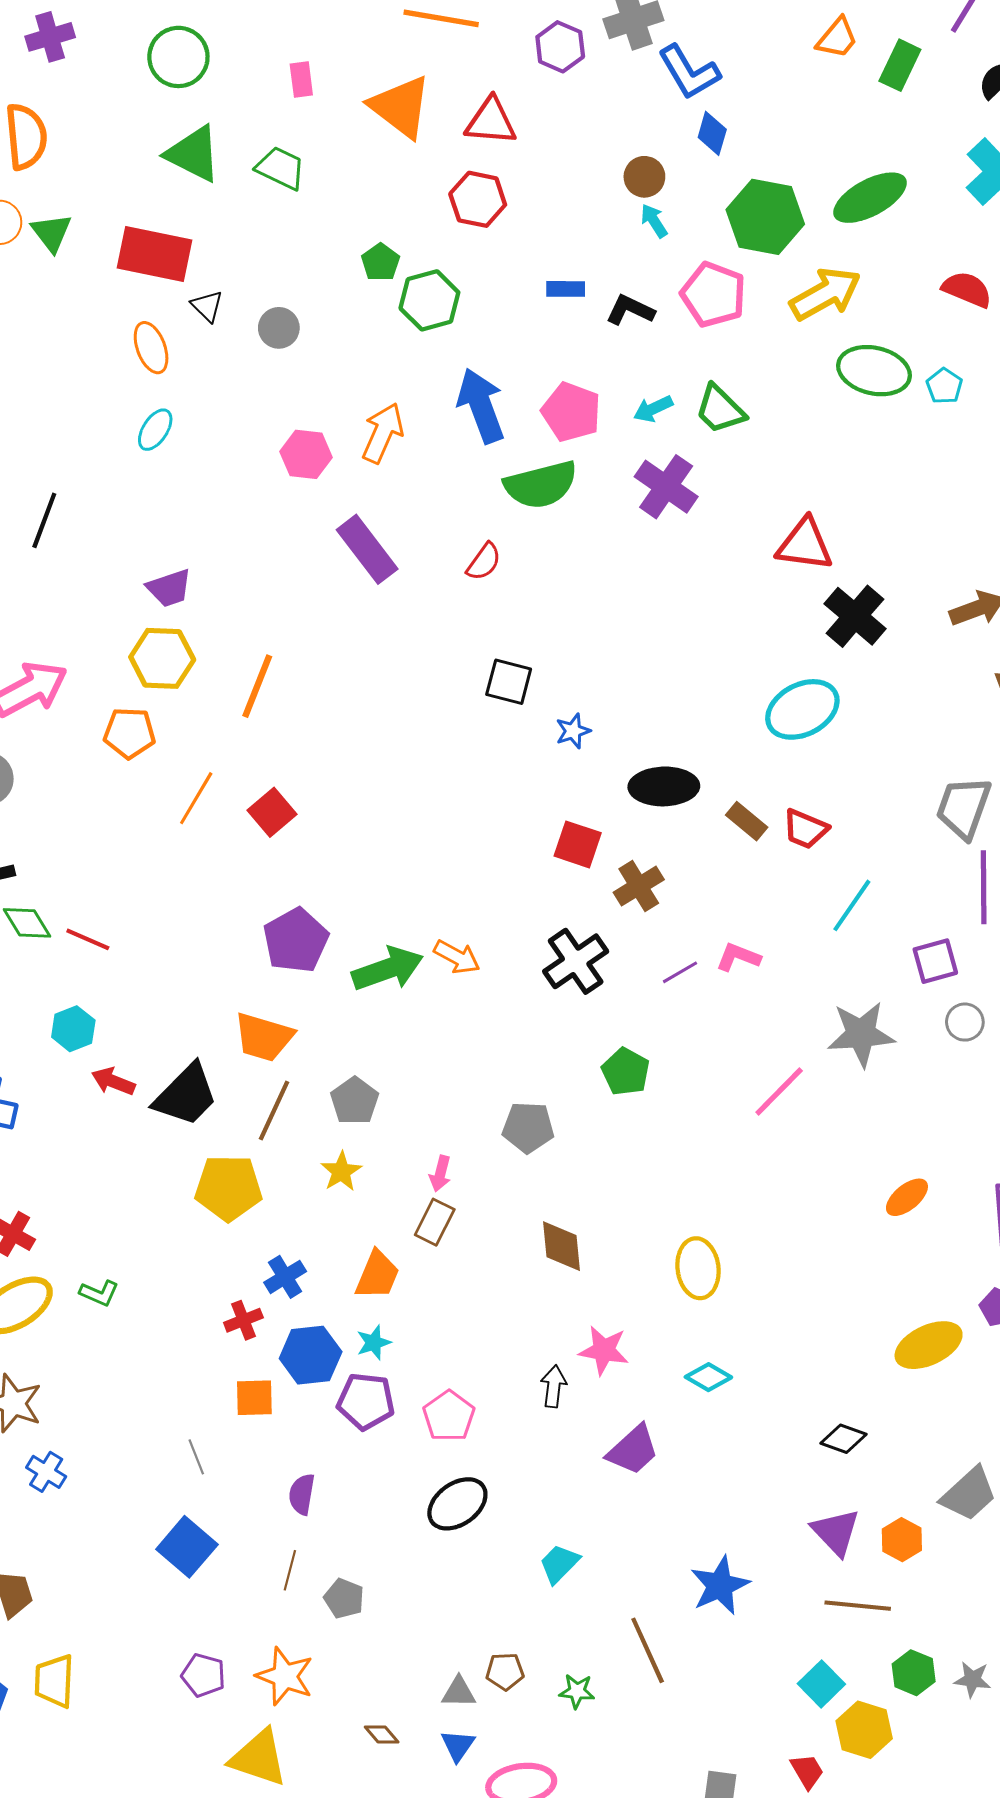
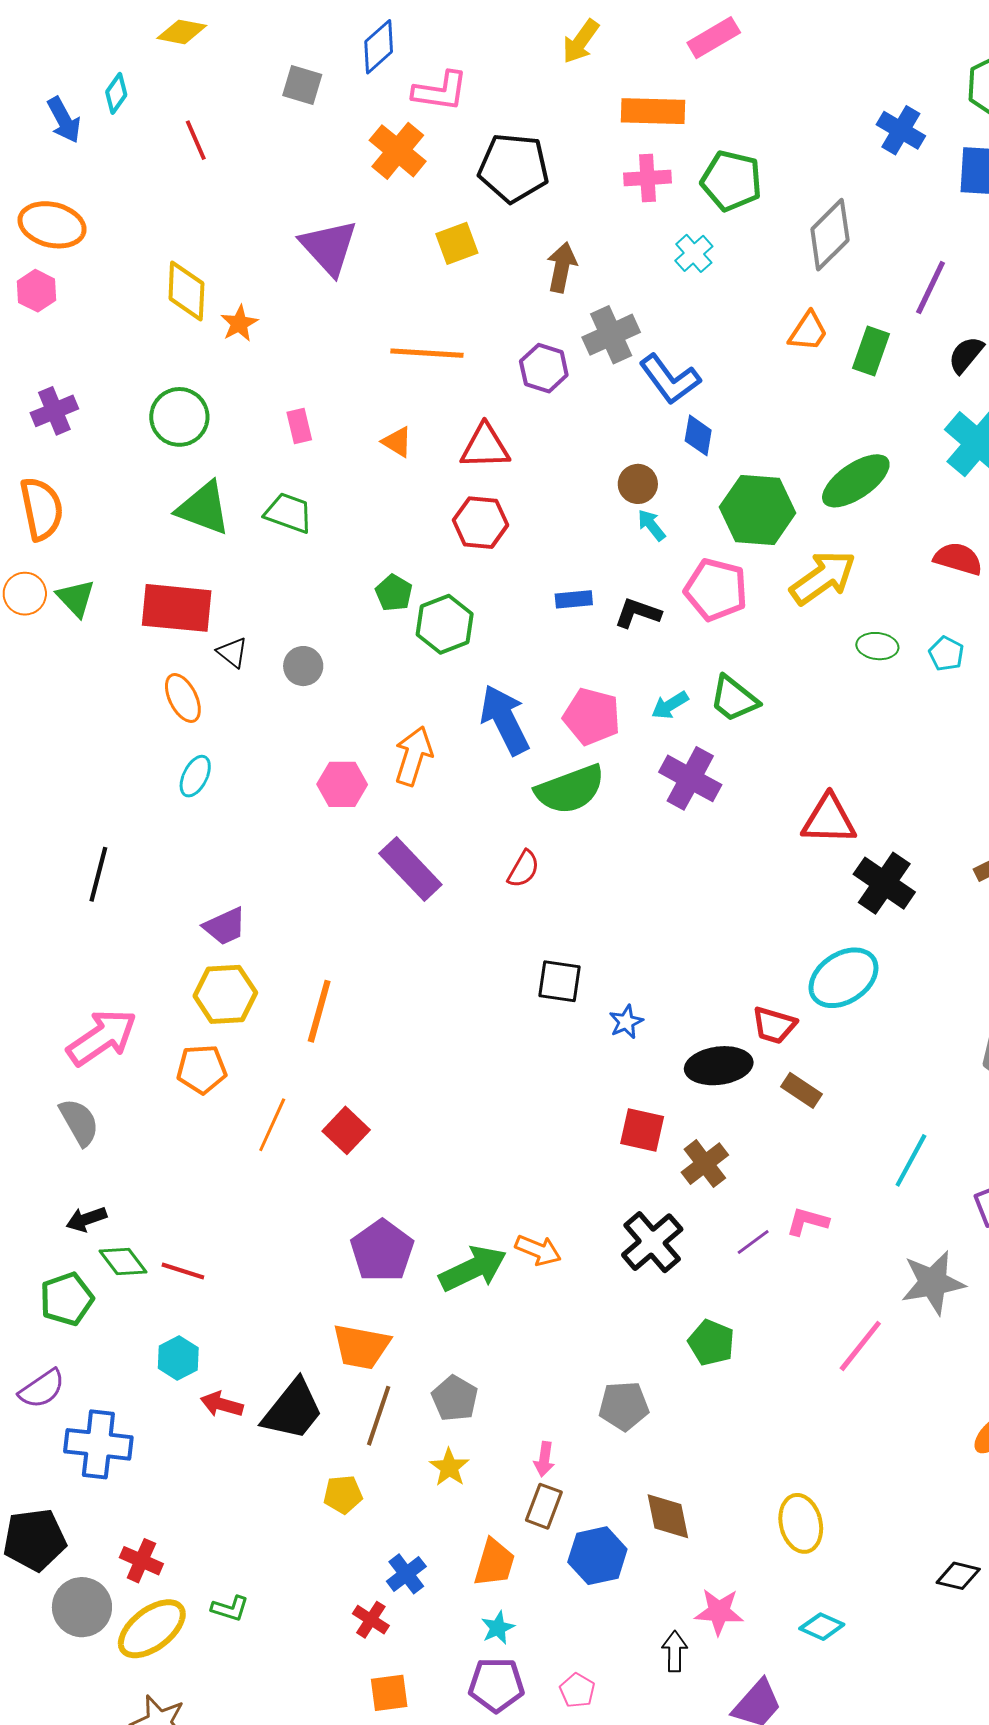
orange triangle: (401, 107) -> (397, 442), size x0.5
green ellipse: (874, 371) -> (877, 646), size x0.6
red trapezoid: (805, 829) -> (774, 1025), moved
yellow pentagon: (228, 1188) -> (343, 1494), size x0.6
red cross: (243, 1320) -> (371, 1620), turned -30
blue hexagon: (311, 1355) -> (597, 1556), moved
pink pentagon: (449, 1416) -> (577, 1690), size x0.7
black diamond: (843, 1439) -> (958, 1576), moved

